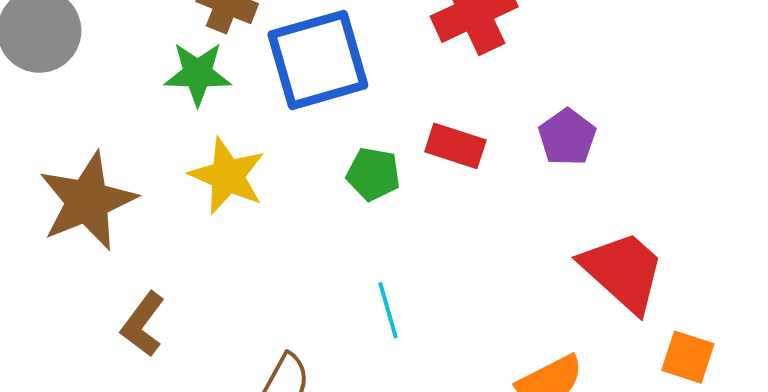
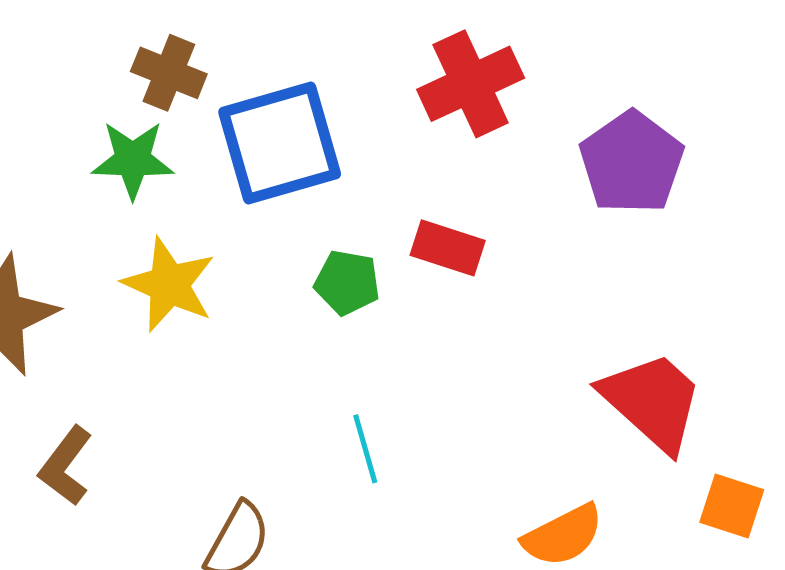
purple pentagon: (567, 137) -> (632, 163), moved, size x1.5

